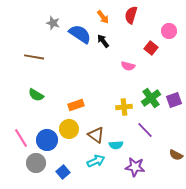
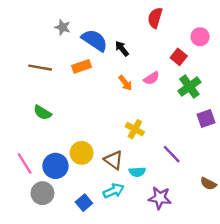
orange arrow: (103, 17) -> (125, 83), moved
pink semicircle: (128, 66) -> (151, 78), turned -48
green cross: (151, 98) -> (189, 87), moved
orange rectangle: (76, 105) -> (82, 66), moved
yellow cross: (124, 107) -> (135, 129), moved, turned 35
blue square: (63, 172) -> (84, 203), moved

